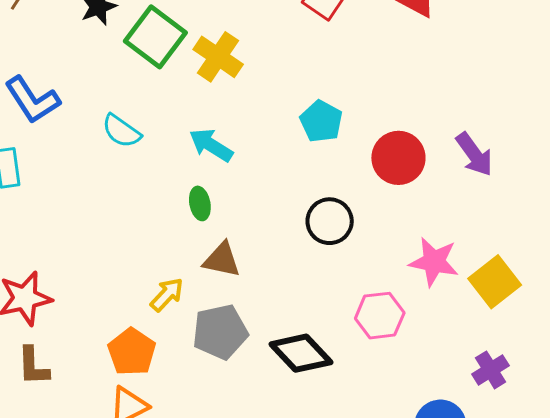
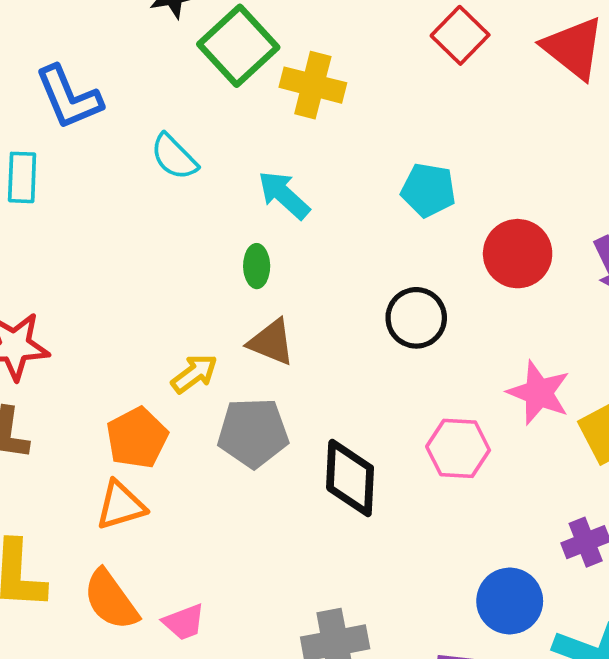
yellow cross: (218, 57) -> (313, 85), turned -30
cyan pentagon: (321, 121) -> (428, 190), turned -30
black diamond: (301, 353) -> (350, 478), turned 36

